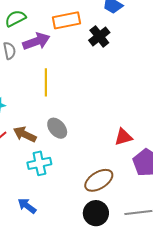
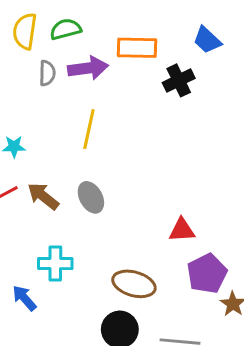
cyan cross: (39, 163) -> (55, 264), moved
brown ellipse: (99, 180) -> (134, 284), turned 36

